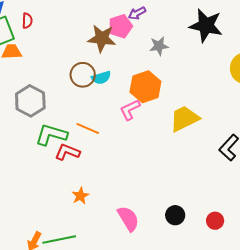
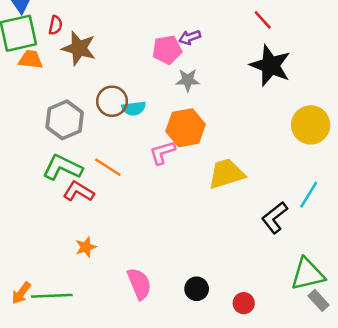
brown star: (102, 38) -> (79, 48), moved
gray star: (159, 46) -> (188, 80), moved
gray hexagon: (30, 101) -> (65, 120), moved

